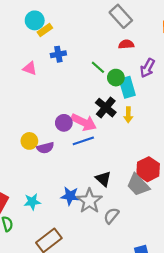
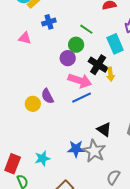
green circle: (116, 78) -> (76, 45), moved
yellow arrow: (128, 115) -> (111, 74), moved
purple circle: (64, 123) -> (68, 58), moved
purple semicircle: (45, 148) -> (47, 96), moved, turned 84
gray semicircle: (111, 216) -> (113, 177), moved

